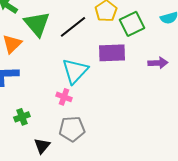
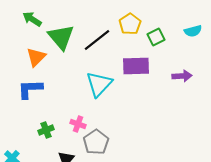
green square: (132, 24) -> (156, 37), size x0.7
pink cross: (64, 97) -> (78, 124), moved
gray pentagon: (72, 129) -> (96, 142), turned -30

